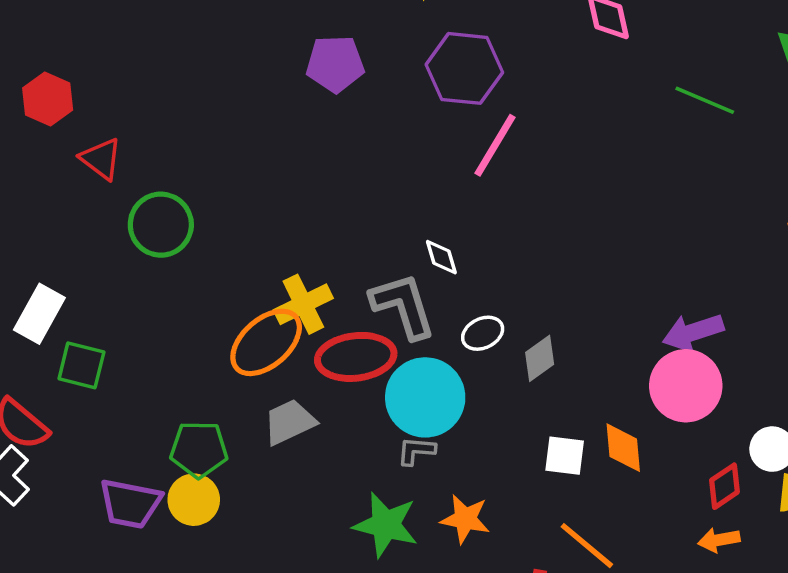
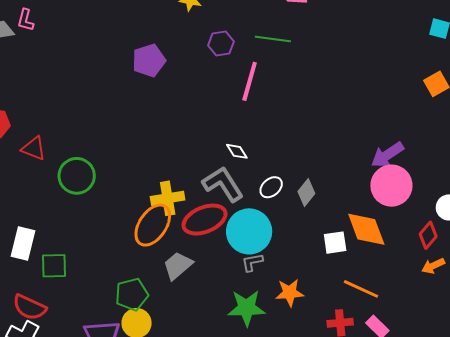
purple hexagon: (464, 68) -> (221, 43), size x0.6
green line: (705, 100) -> (273, 39), moved
yellow cross: (303, 304) -> (168, 198), turned 32
orange diamond: (623, 448) -> (366, 229), size x1.4

